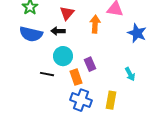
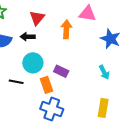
purple rectangle: (90, 64) -> (61, 71), turned -40
cyan arrow: (130, 74) -> (104, 72), moved
yellow rectangle: (111, 100) -> (103, 108), moved

